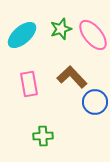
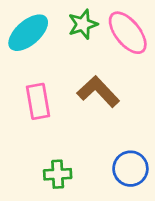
blue circle: (95, 102) -> (130, 169), moved

